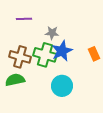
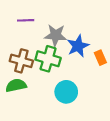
gray star: (52, 33) -> (56, 35), size x1.5
blue star: (62, 51) -> (78, 46), moved

